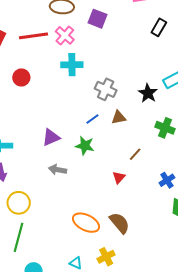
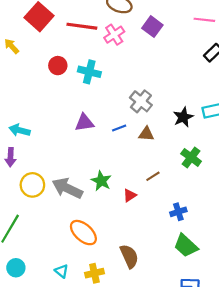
cyan cross: (72, 65) -> (89, 72), moved
purple triangle: (51, 137) -> (84, 123), moved
green star: (85, 146) -> (101, 181), moved
gray arrow: (58, 170) -> (67, 188), moved, size x1.6
yellow circle: (19, 203) -> (32, 185), moved
brown semicircle: (120, 223) -> (129, 256), moved

